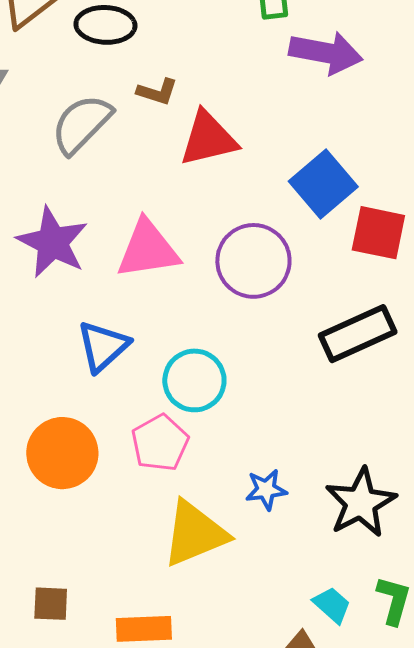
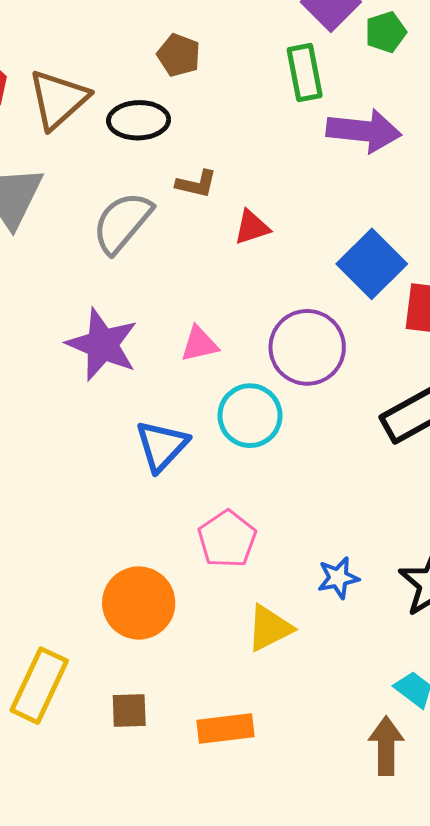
red triangle: (208, 139) -> (252, 227), size x0.6
pink triangle: (148, 249) -> (199, 344), size x0.6
cyan circle: (194, 380) -> (250, 416), moved
orange circle: (62, 453) -> (139, 603), moved
yellow triangle: (195, 534) -> (270, 628), size x0.7

